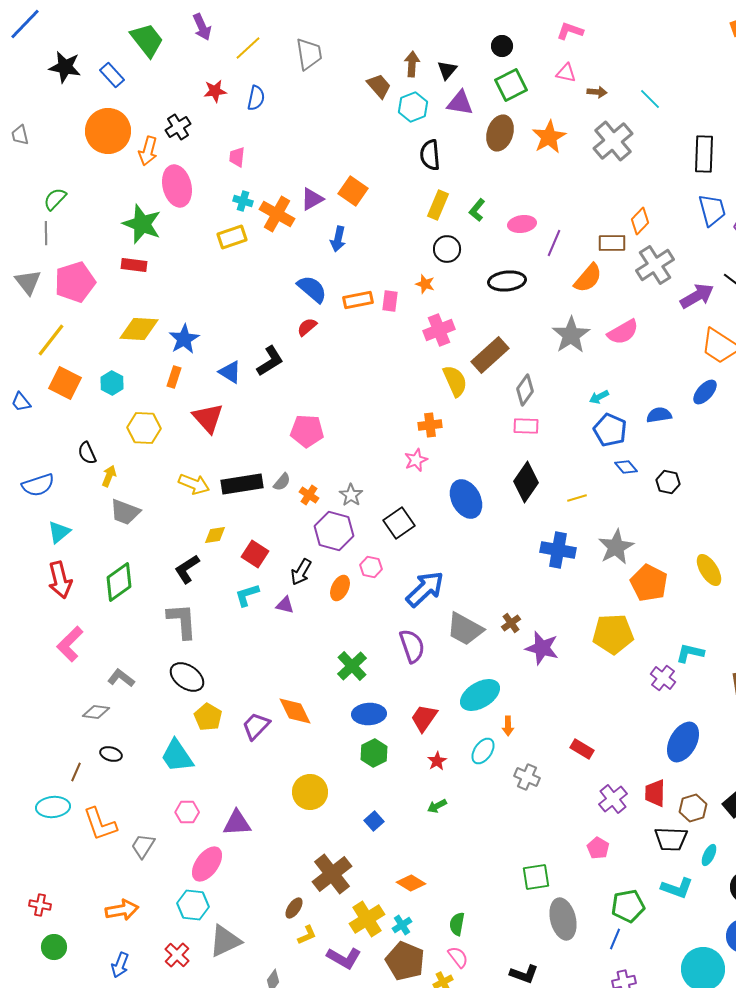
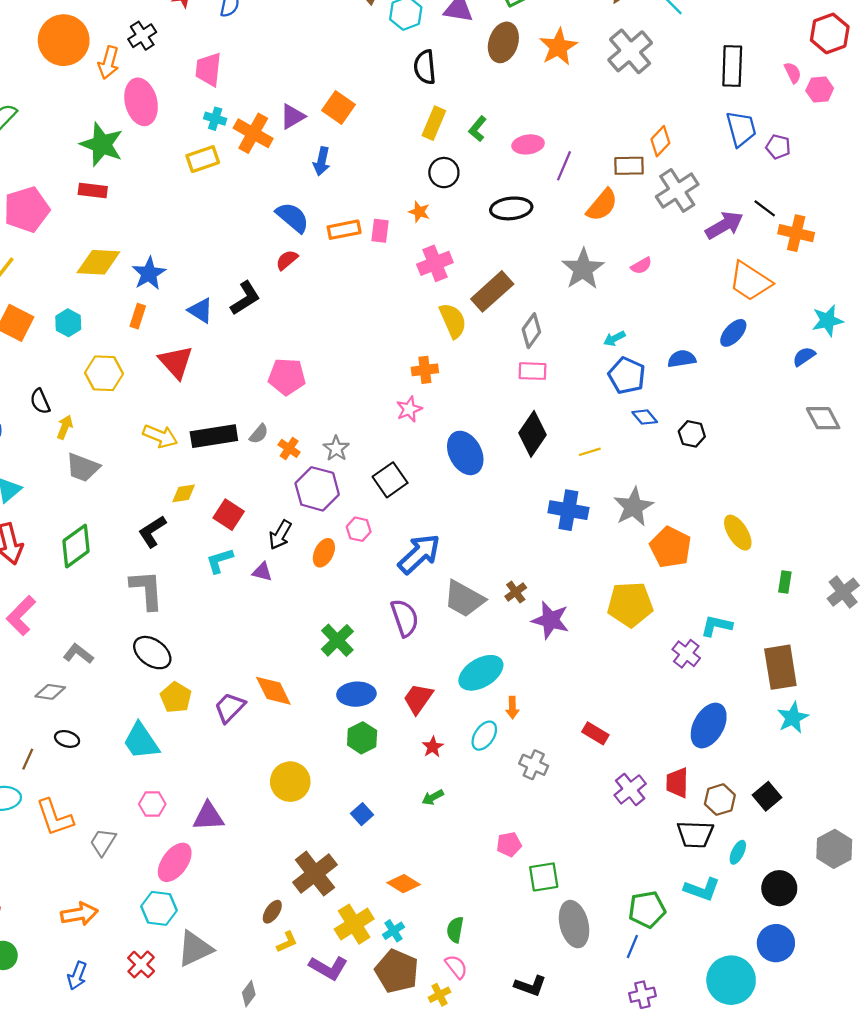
pink trapezoid: (237, 157) -> (208, 69), size x1.5
pink semicircle: (623, 332) -> (641, 266), size x0.6
pink pentagon: (598, 848) -> (509, 844), moved, turned 30

